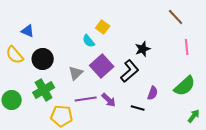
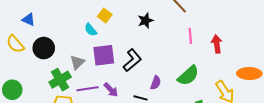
black star: (143, 49) -> (146, 21), moved
purple square: (102, 66) -> (104, 55), turned 35
green cross: (44, 90) -> (60, 80), moved

